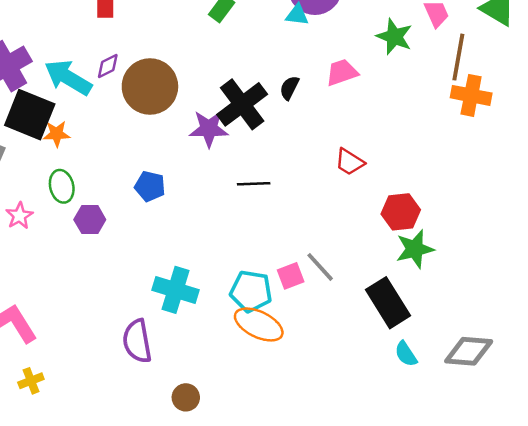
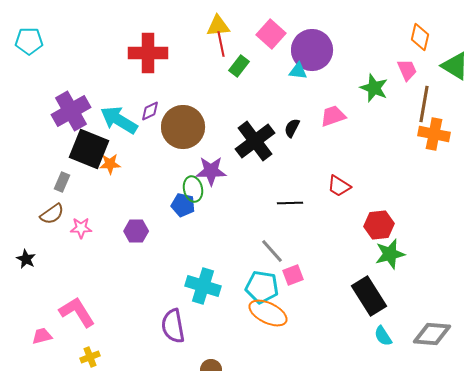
purple star: (209, 129) -> (211, 171), moved
black line: (254, 184) -> (290, 203), moved
green ellipse: (62, 186) -> (193, 189), moved
pink star: (19, 216) -> (81, 228), turned 30
gray line: (320, 267) -> (272, 251), moved

